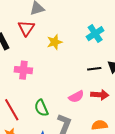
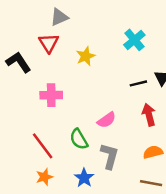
red arrow: (100, 95) -> (149, 115), turned -102
pink semicircle: (76, 97) -> (107, 120), moved

